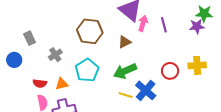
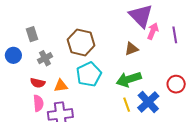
brown hexagon: (90, 31) -> (81, 42), moved
gray cross: (55, 55) -> (45, 58), moved
yellow line: (126, 95) -> (127, 105), turned 48

